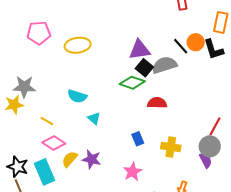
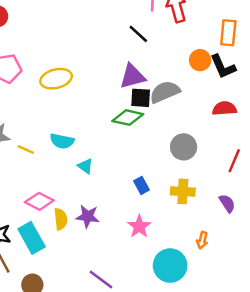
black line: (181, 46) -> (138, 34), moved
black square: (144, 68) -> (141, 98), turned -30
red semicircle: (157, 103) -> (224, 108), moved
yellow line: (47, 121) -> (26, 149), moved
gray circle: (210, 146) -> (184, 147), moved
yellow semicircle: (70, 159) -> (61, 219), turned 138

